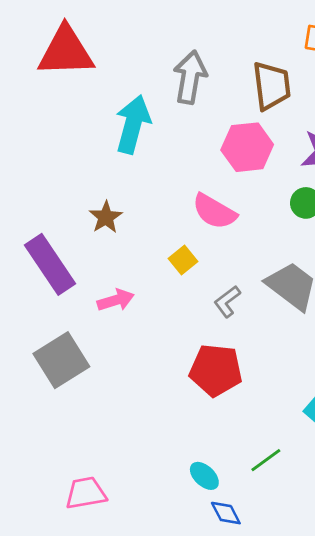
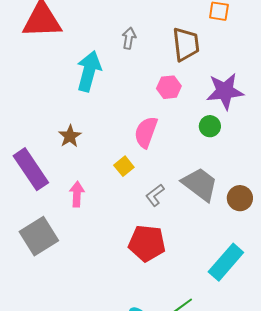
gray arrow: (190, 77) -> (129, 38), size x0.6
pink hexagon: (247, 147) -> (169, 87), size x0.7
pink semicircle: (214, 212) -> (146, 132), turned 80
pink arrow: (116, 300) -> (77, 194), turned -70

